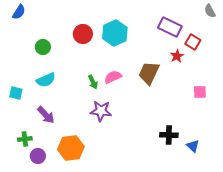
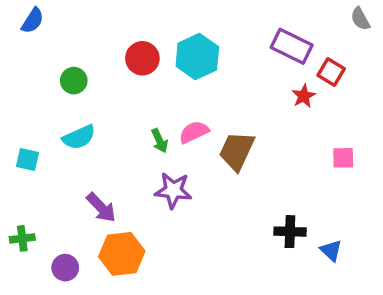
brown trapezoid: (149, 73) -> (237, 151), moved
purple arrow: (46, 115) -> (101, 208), moved
green cross: (25, 139) -> (22, 238), moved

